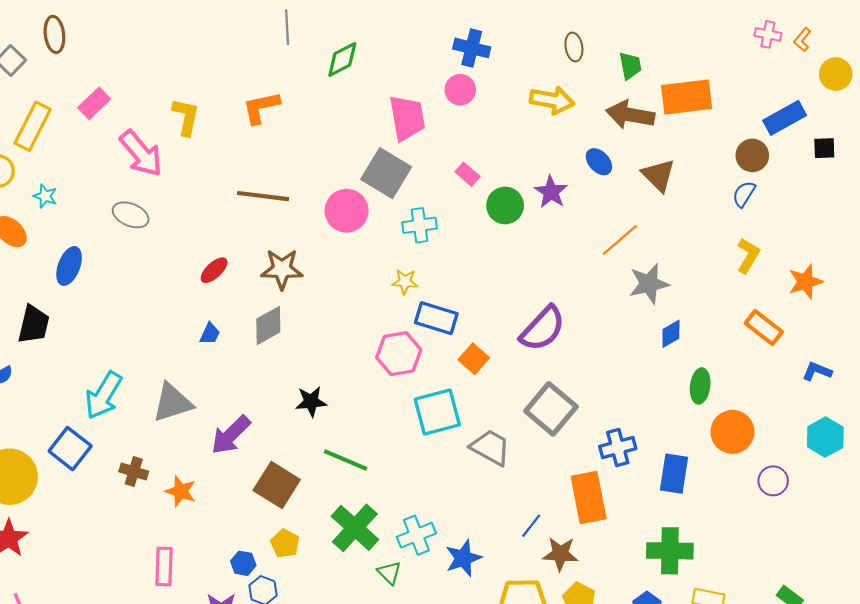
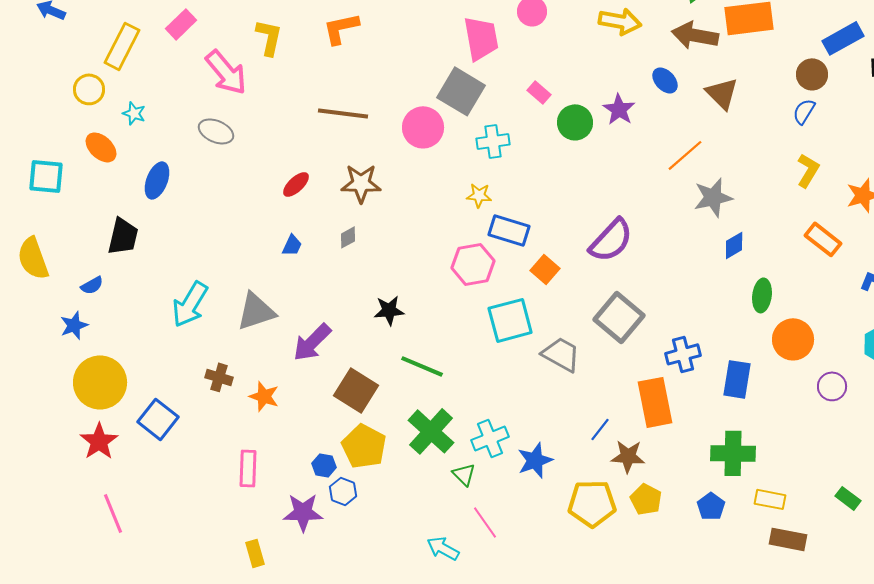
gray diamond: (268, 325) -> (348, 237), size x0.6
blue square: (70, 449) -> (158, 419), moved
yellow pentagon: (285, 543) -> (364, 446), size x1.6

